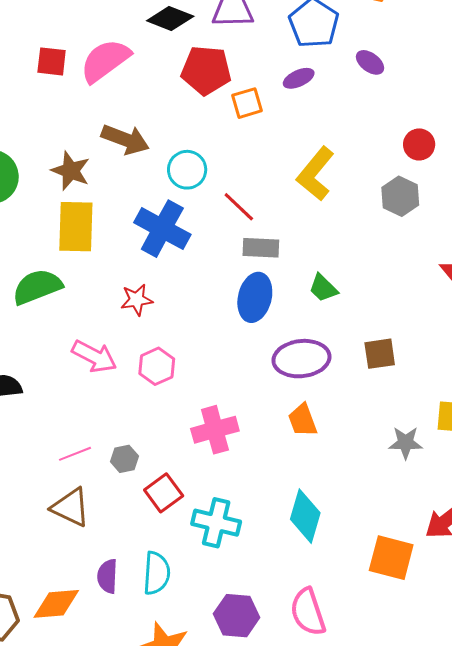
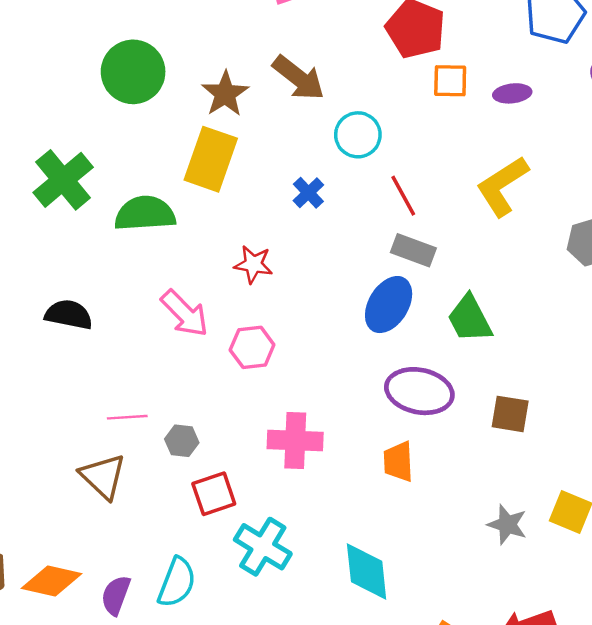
purple ellipse: (299, 78) -> (512, 93), moved
blue cross: (162, 229) -> (308, 193), size x0.5
green trapezoid: (323, 288) -> (470, 319), size x1.4
cyan diamond: (305, 516) -> (367, 572), turned -40
purple semicircle: (107, 576) -> (116, 595), moved

